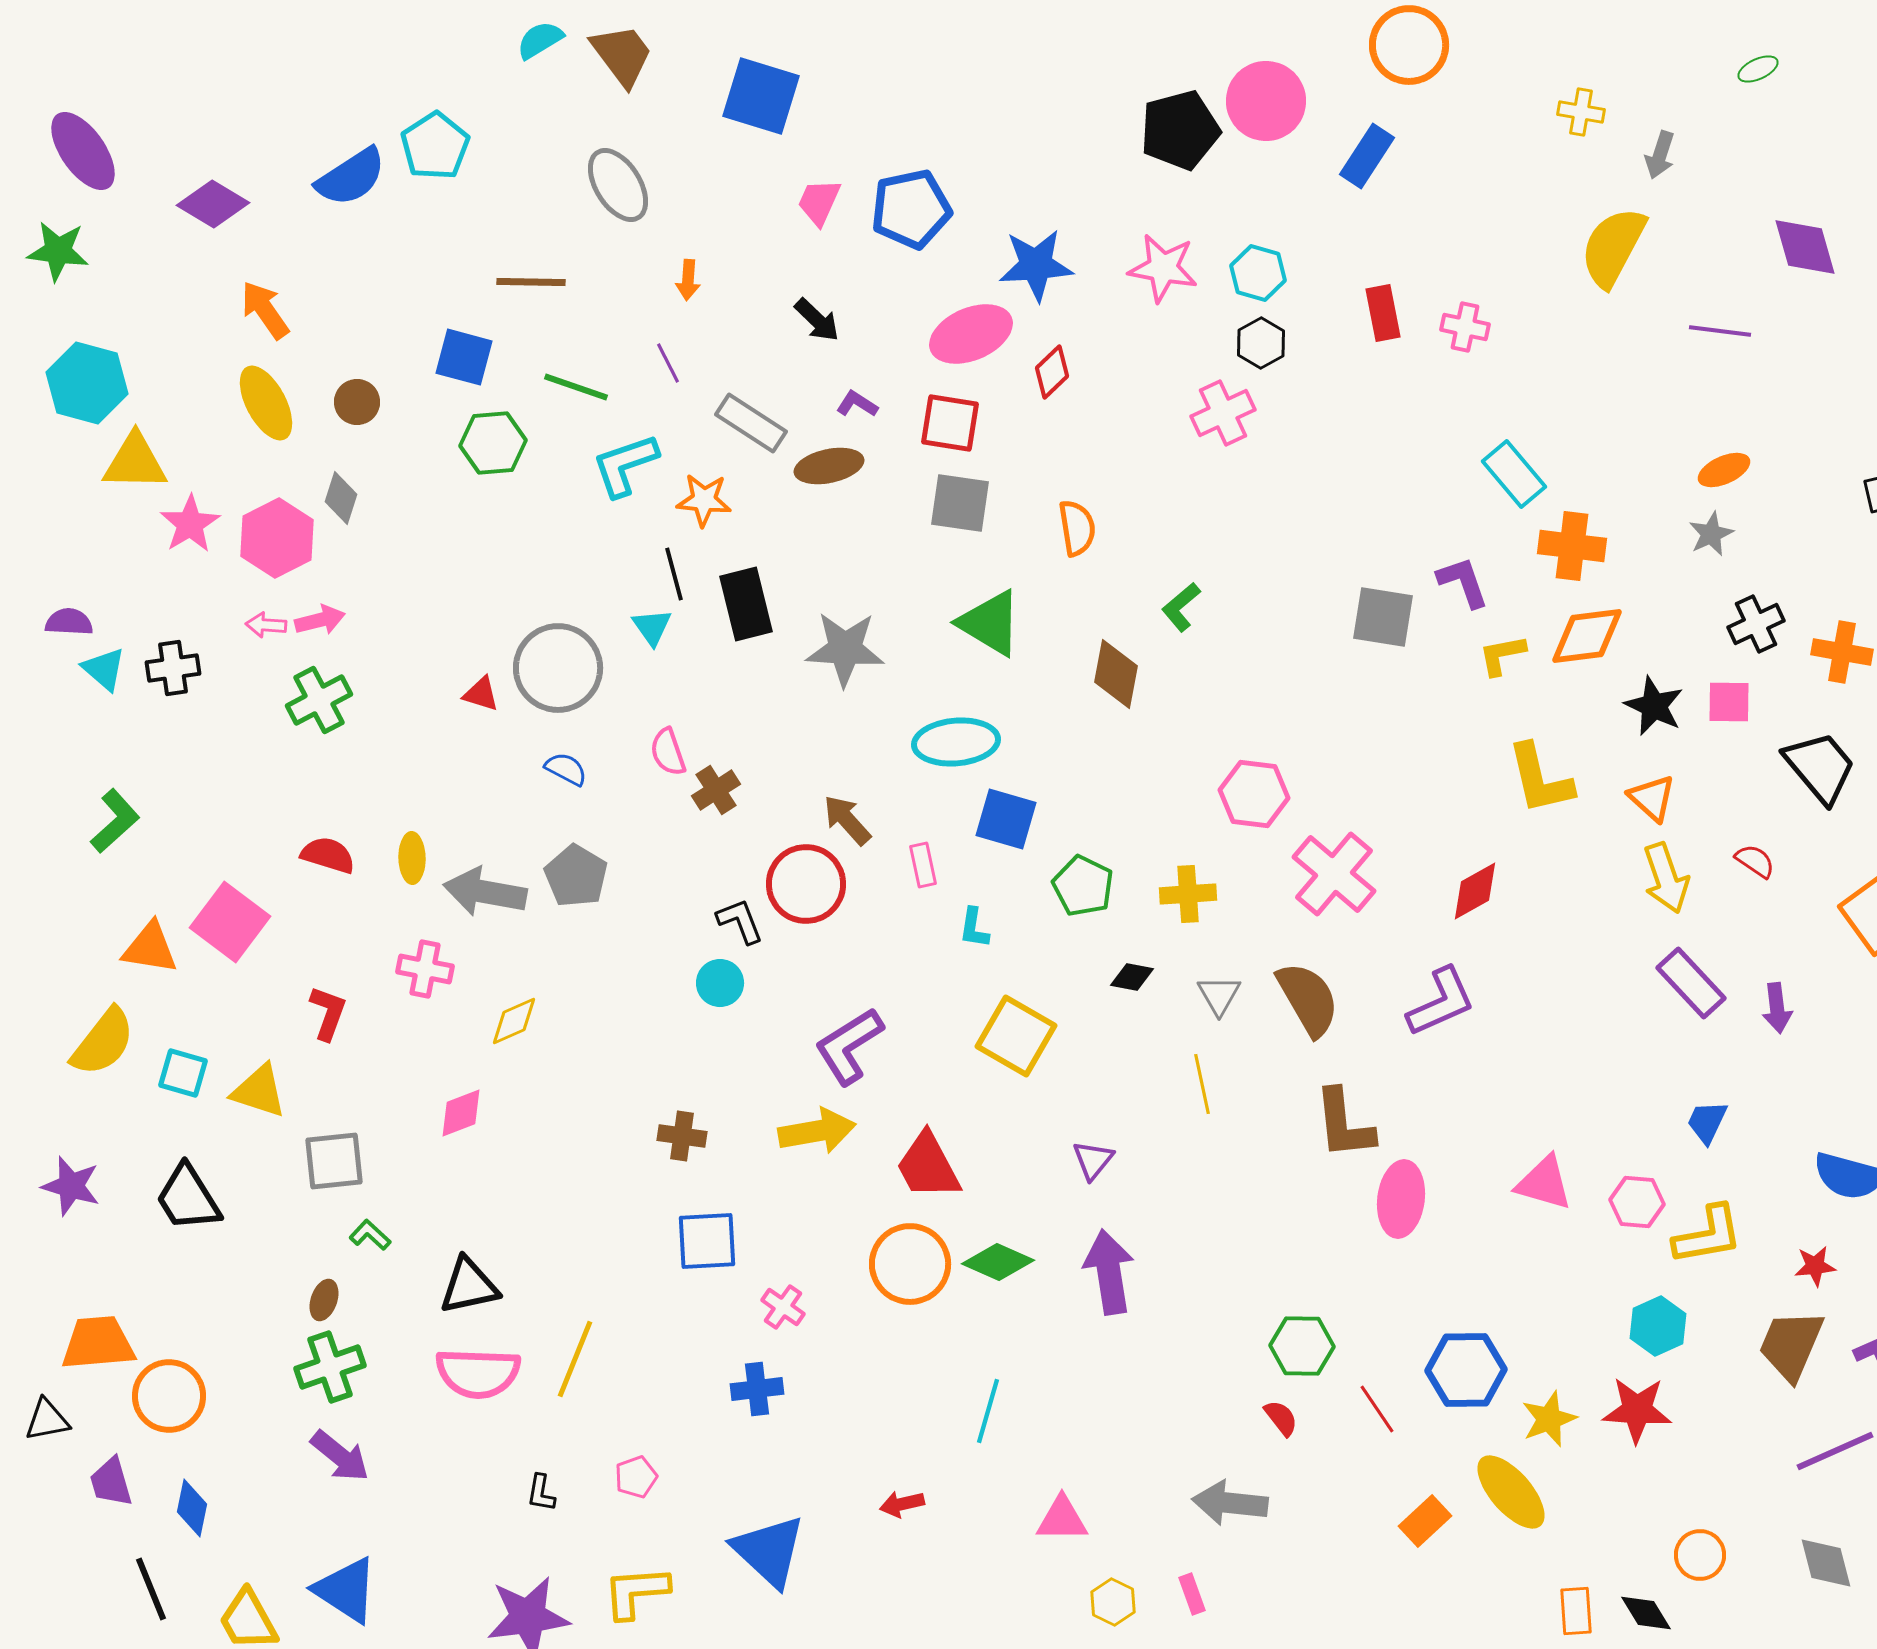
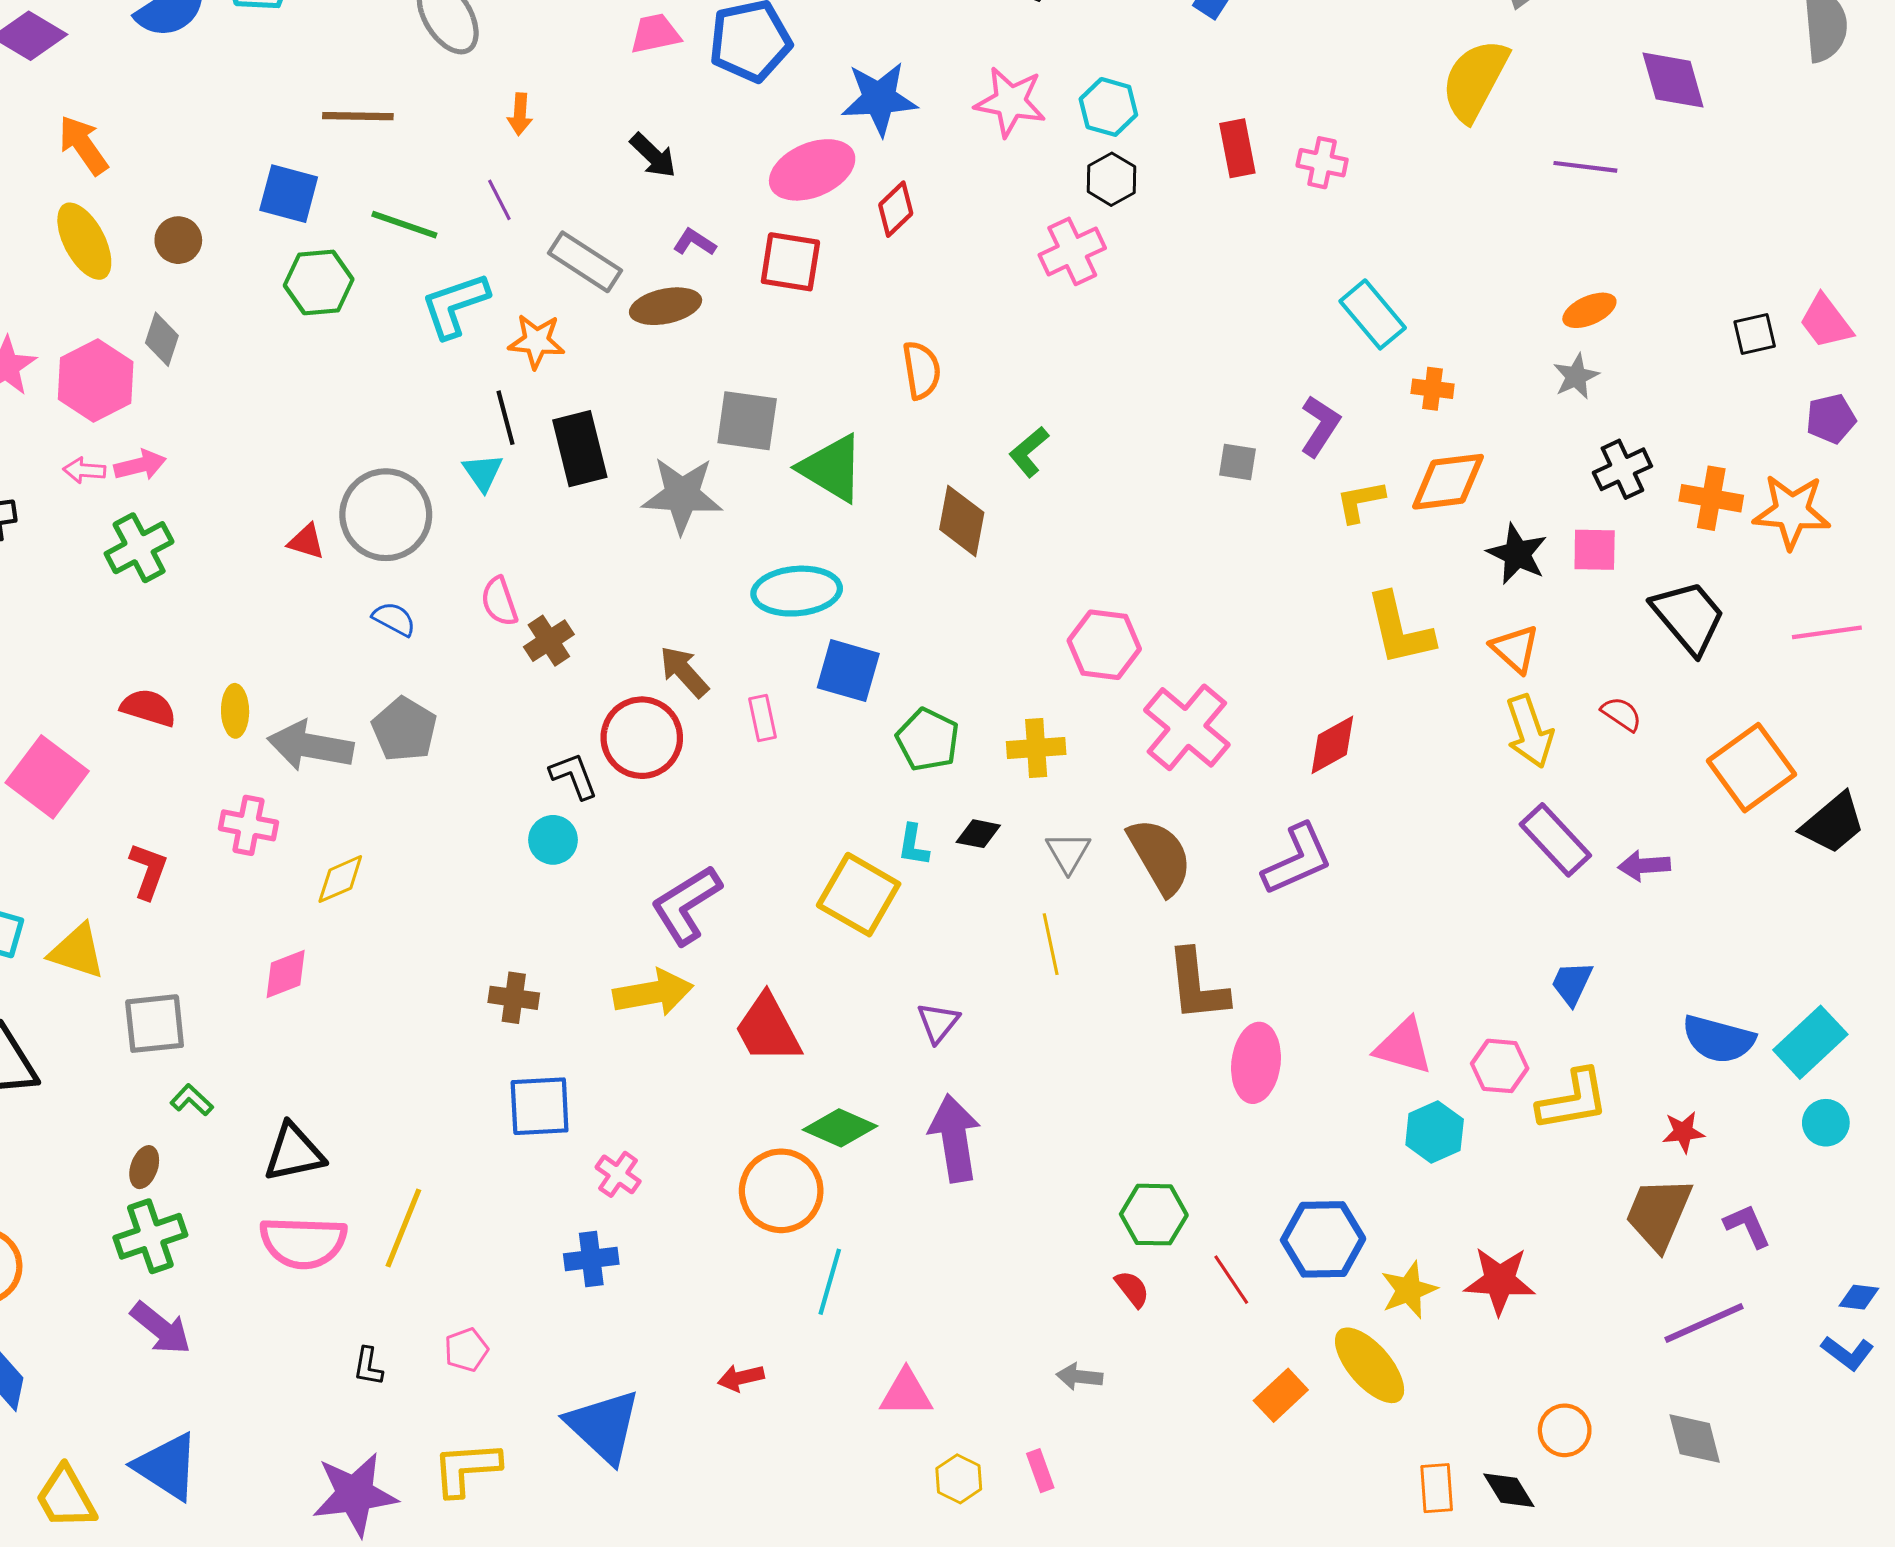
pink trapezoid: (819, 202) -> (655, 34), turned 54
gray square: (960, 503) -> (747, 421), moved
orange cross: (1572, 546) -> (1433, 389), size x0.6
purple L-shape: (1463, 582) -> (1320, 426), turned 52
gray square: (1383, 617) -> (1237, 462), size x0.6
cyan L-shape: (974, 928) -> (913, 845), moved
purple arrow: (1777, 1008) -> (1644, 866), turned 93
orange circle: (910, 1264) -> (781, 1191), moved
cyan hexagon: (1658, 1326) -> (1435, 1132), moved
gray arrow: (1230, 1503) -> (1079, 1377), size x0.6

